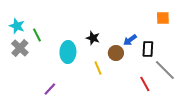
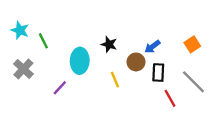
orange square: (163, 18) -> (192, 44), moved, turned -32
gray cross: (20, 48) -> (23, 69), moved
black rectangle: (148, 49) -> (158, 72), moved
purple line: (50, 89) -> (60, 88), moved

